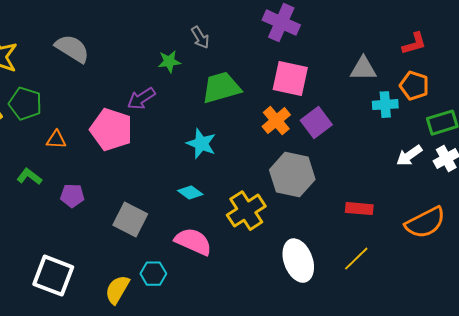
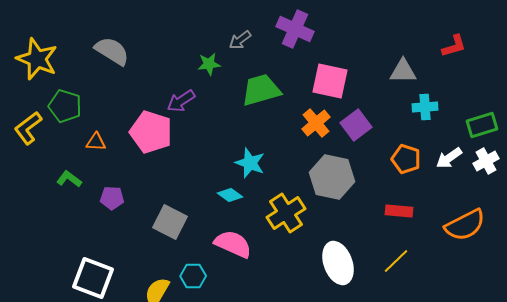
purple cross: (281, 23) -> (295, 29), moved
gray arrow: (200, 38) -> (240, 40), turned 85
orange pentagon: (414, 86) -> (406, 159), moved
cyan star: (201, 144) -> (250, 163), moved

